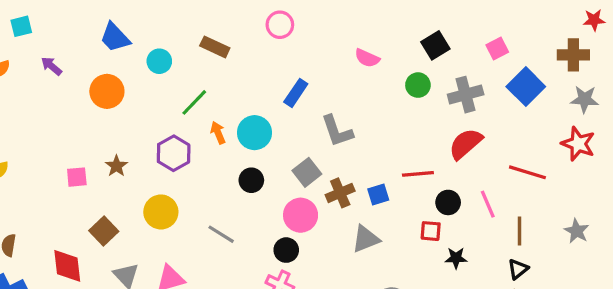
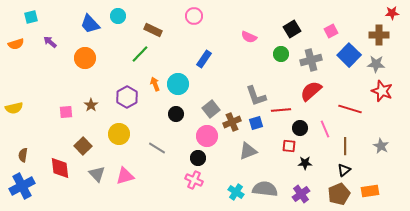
cyan circle: (159, 61) -> (118, 16), moved
gray star: (585, 99) -> (376, 64), moved
green line: (194, 102) -> (140, 54), moved
gray L-shape: (337, 131) -> (256, 96), moved

